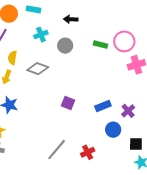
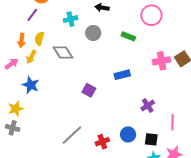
pink circle: (124, 41) -> (151, 15), moved
gray diamond: (38, 69) -> (63, 52), turned 30
blue rectangle: (103, 106) -> (122, 75), moved
blue circle: (113, 130) -> (128, 134), moved

